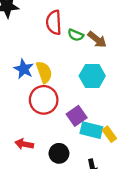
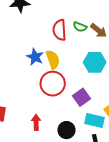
red semicircle: (54, 22) -> (60, 30), moved
cyan rectangle: (91, 130) -> (94, 121), moved
red arrow: (24, 144) -> (36, 122), turned 77

